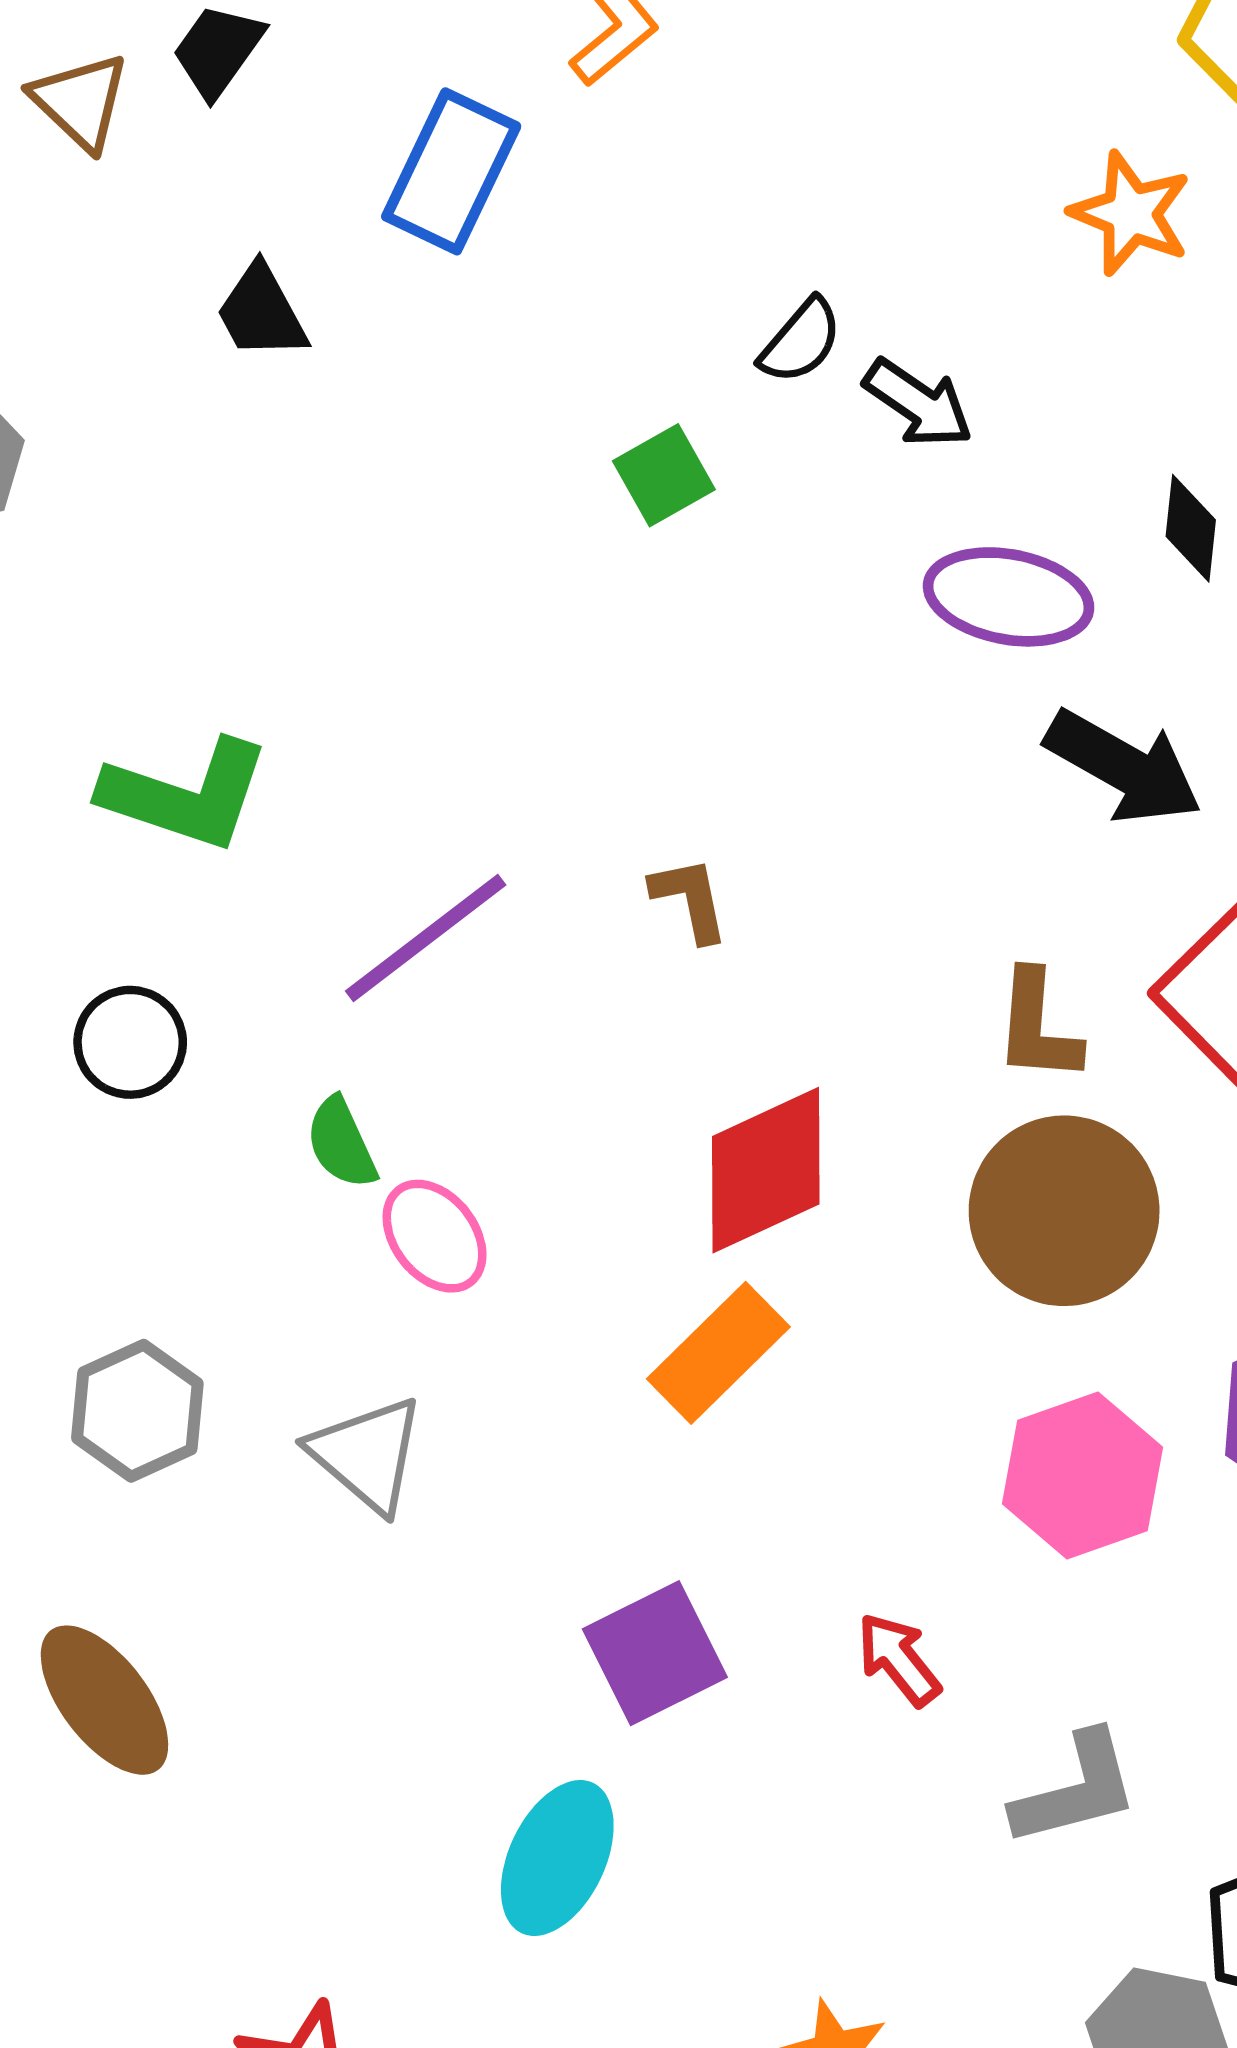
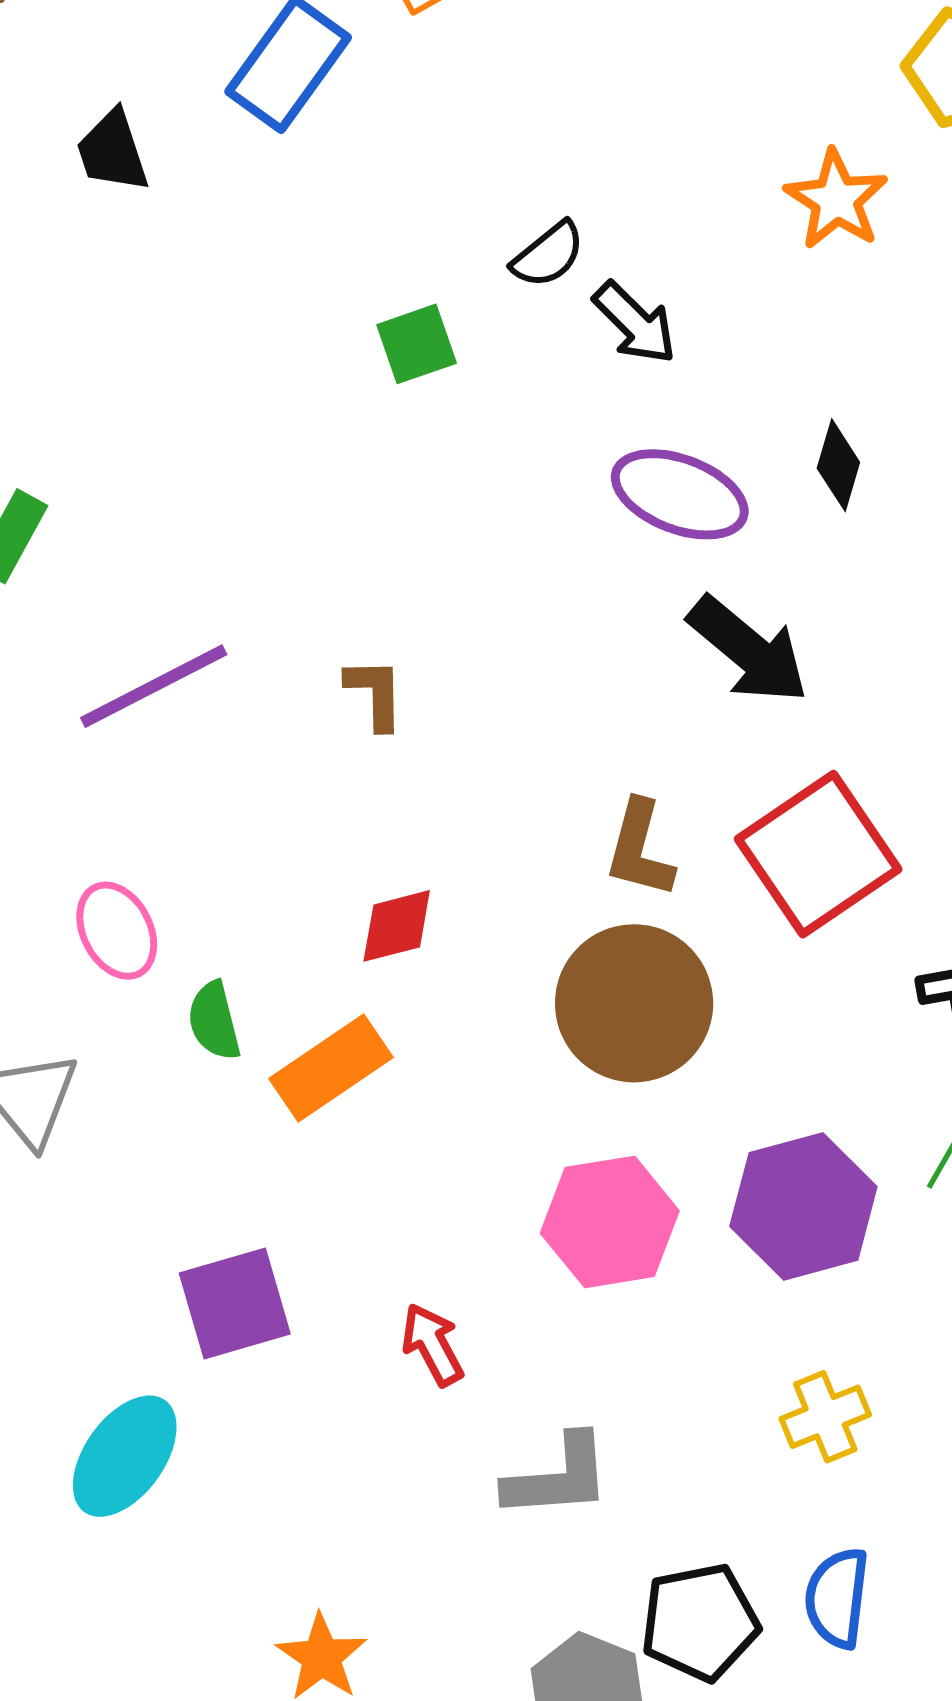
green semicircle: (341, 1143) -> (214, 1021), moved
red diamond: (766, 1170) -> (397, 926), size x0.6

